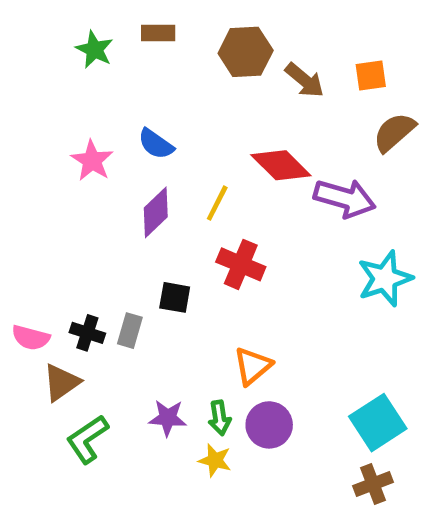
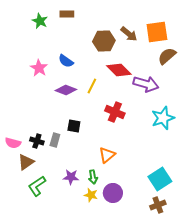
brown hexagon: (246, 52) -> (104, 41), moved
orange square: (371, 76) -> (157, 32), size x1.6
purple diamond: (156, 212) -> (66, 90), turned 65
red cross: (241, 264) -> (115, 112), moved
purple circle: (269, 425) -> (113, 193), moved

